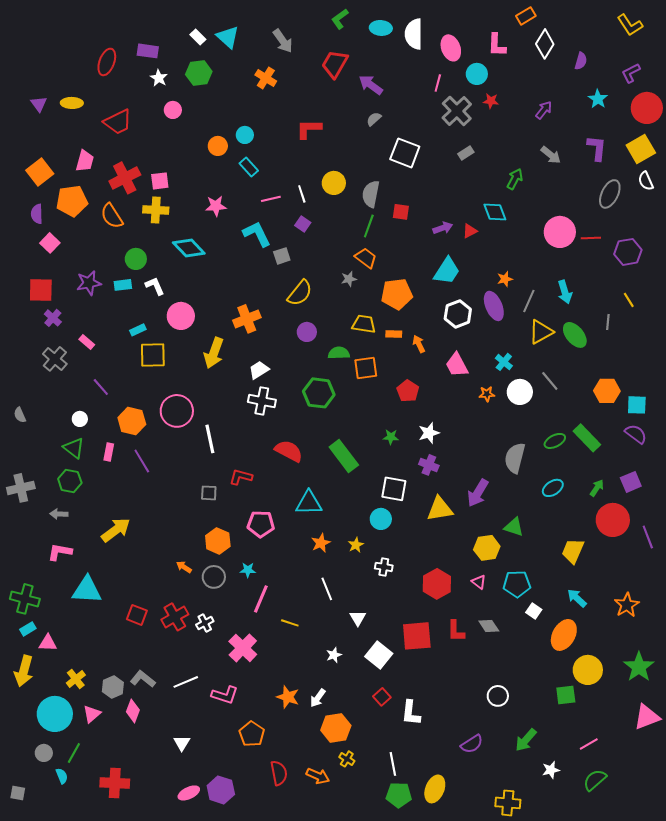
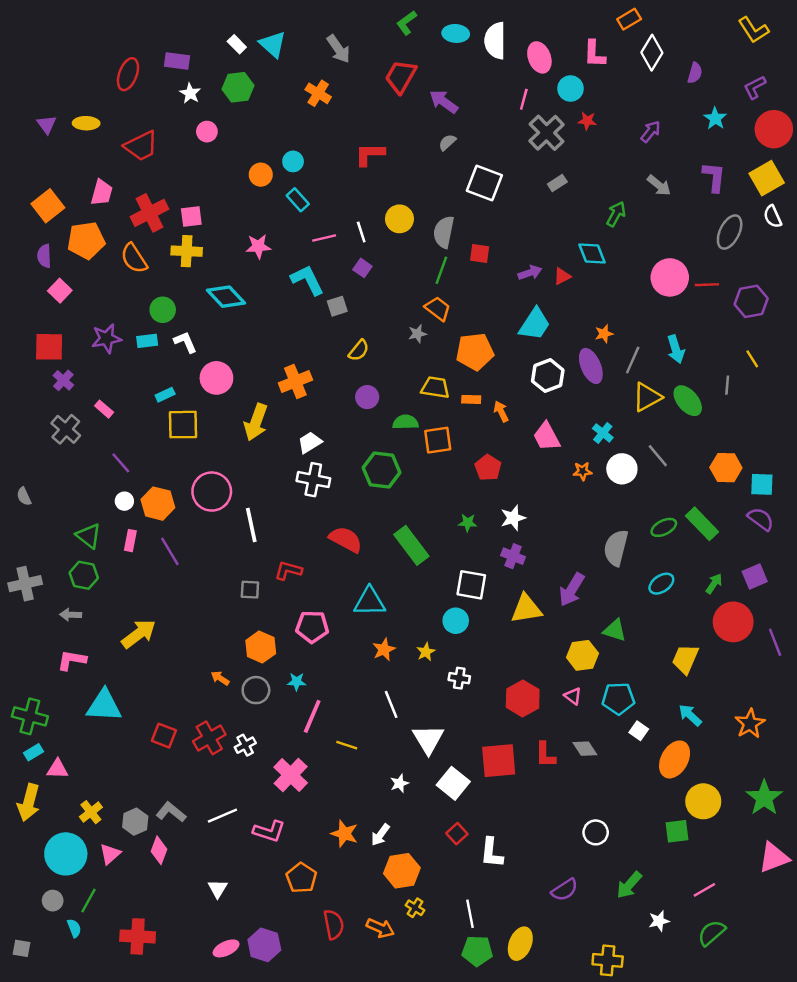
yellow semicircle: (300, 293) -> (359, 350), size x0.7
white circle: (80, 419) -> (124, 501), moved
white triangle: (358, 618) -> (428, 739), size x1.6

